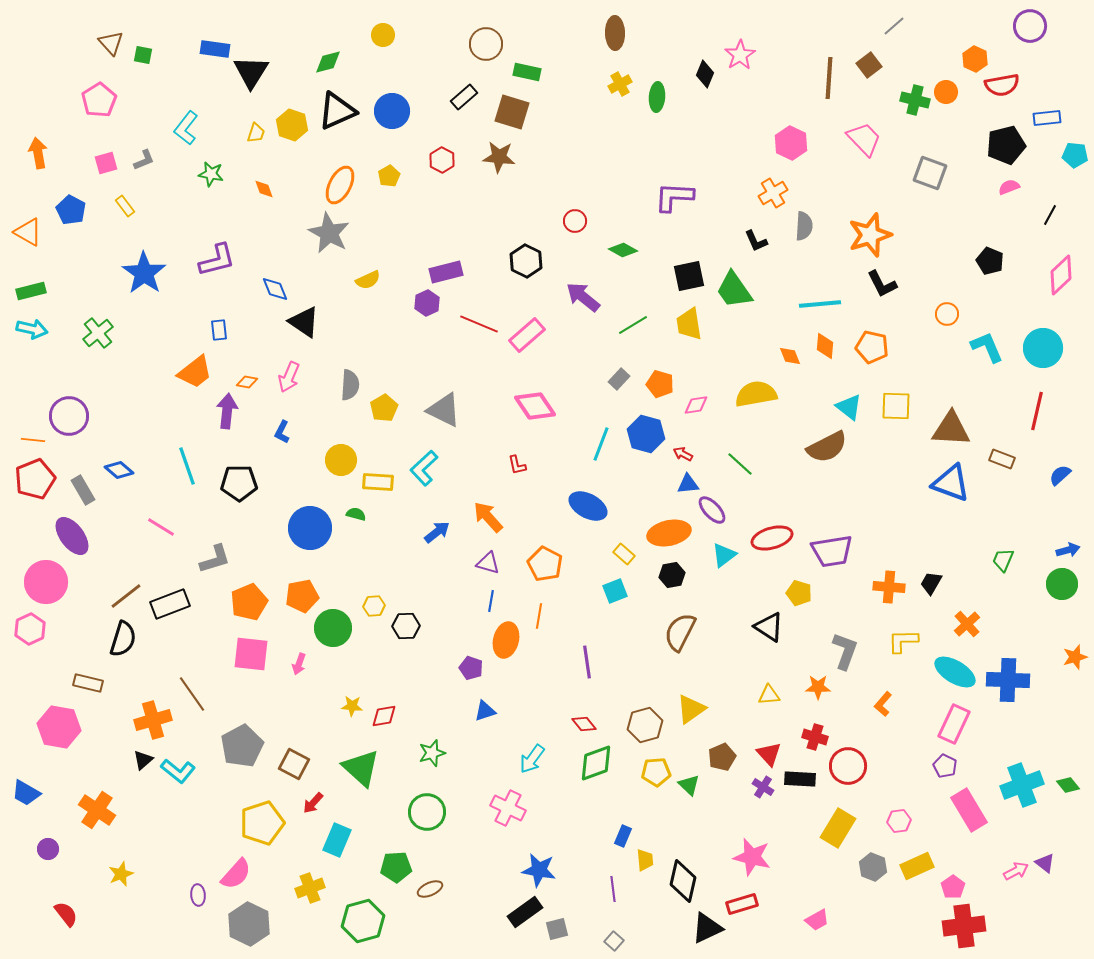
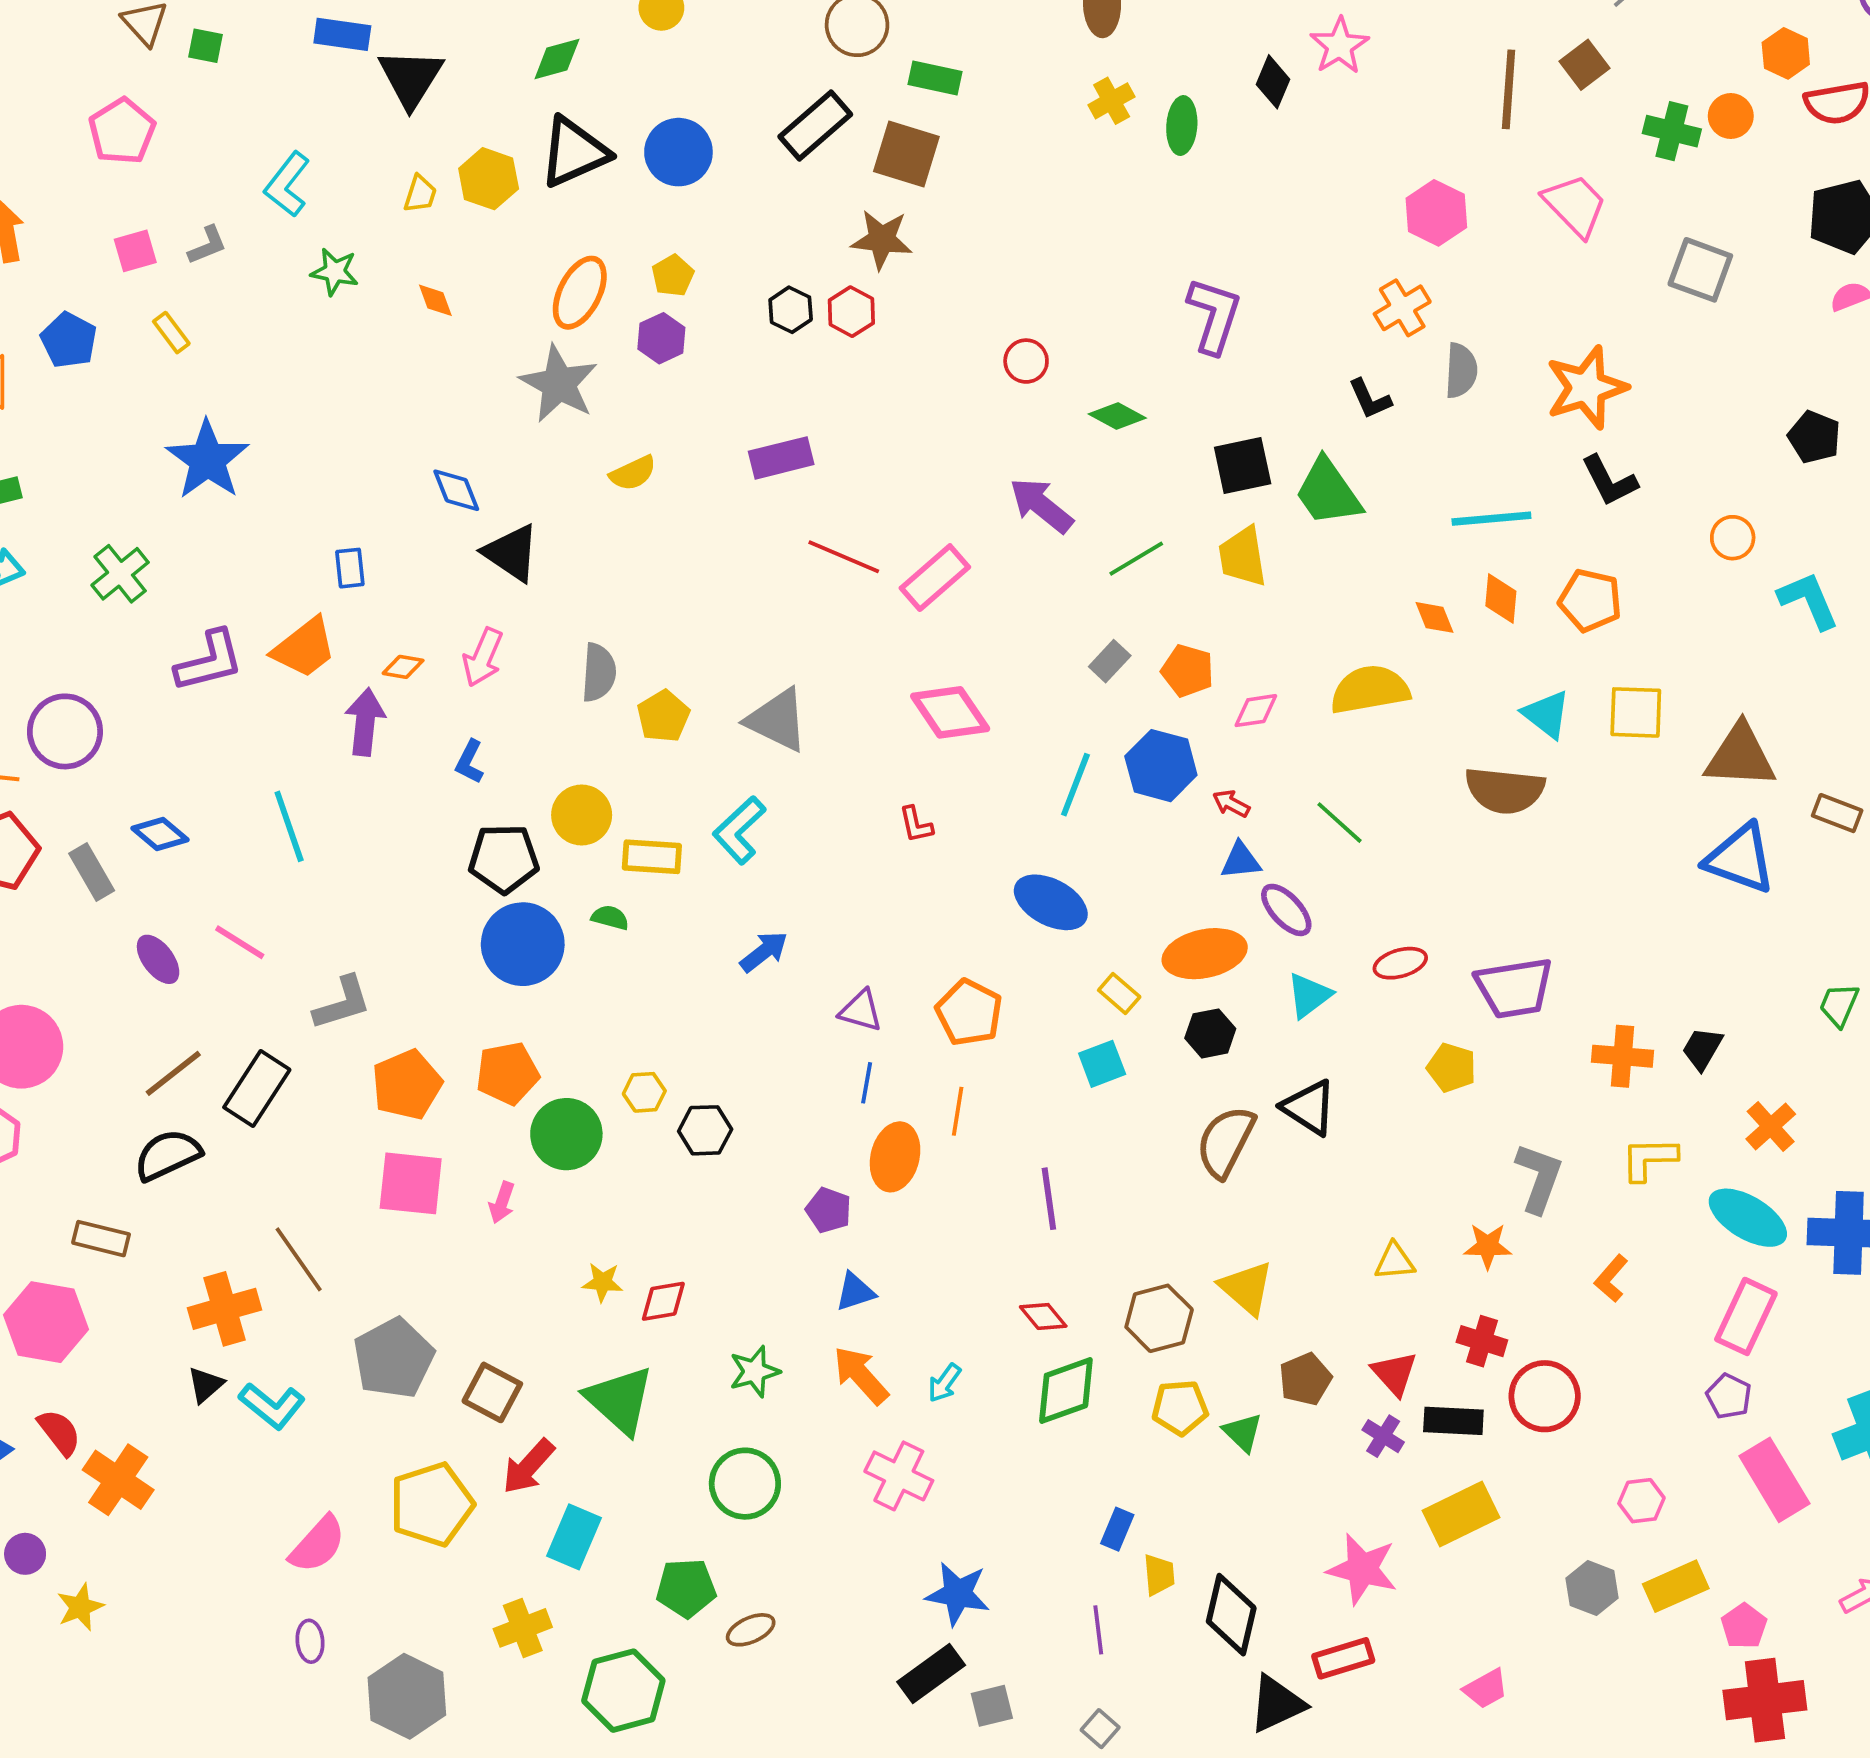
black rectangle: (464, 97) -> (815, 126), size x1.4
red hexagon: (442, 160) -> (851, 312), moved
purple L-shape: (674, 197) -> (1214, 315), turned 105
purple L-shape: (217, 260) -> (209, 661), moved
black hexagon: (526, 261) -> (791, 310), moved, size x0.7
purple hexagon: (427, 303) -> (661, 338), moved
brown semicircle: (827, 447) -> (1505, 790), turned 33
black pentagon: (239, 483) -> (504, 859), moved
orange arrow: (488, 517) -> (861, 1375), moved
purple ellipse: (72, 536) -> (158, 959), moved, size x0.7
red ellipse: (772, 538) -> (1400, 963), size x0.7
black rectangle: (170, 604) -> (257, 1089), turned -36
black triangle: (769, 627) -> (1309, 1107), moved
black semicircle: (123, 639) -> (168, 1155), turned -132
yellow triangle: (691, 709) -> (1246, 1288), turned -44
cyan arrow: (532, 759) -> (944, 1383), size x0.7
red arrow: (313, 803) -> (528, 1466), size x1.4
yellow rectangle: (838, 828) -> (1461, 1514), moved, turned 33
yellow star: (121, 874) -> (80, 1607), moved
pink semicircle: (236, 874) -> (318, 1544), moved
red semicircle: (66, 914) -> (59, 1432), moved

